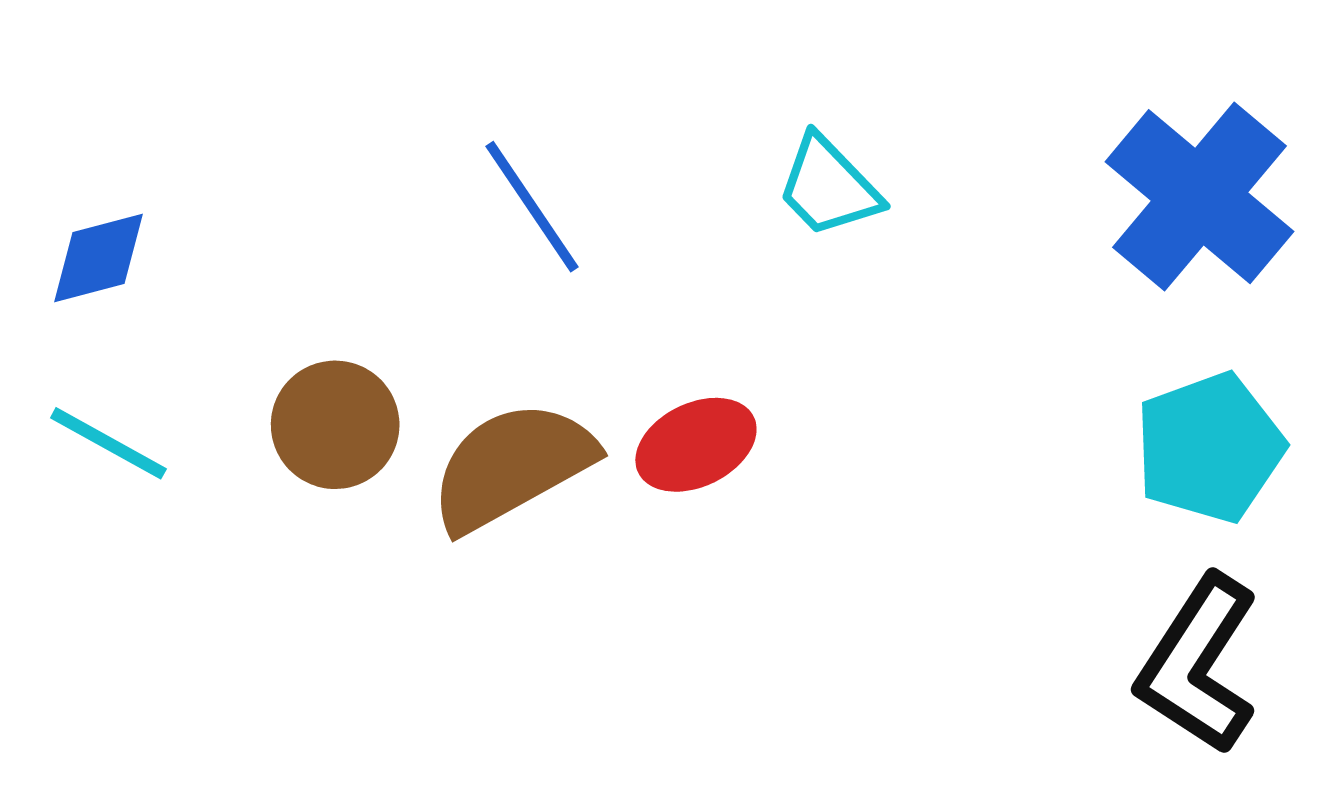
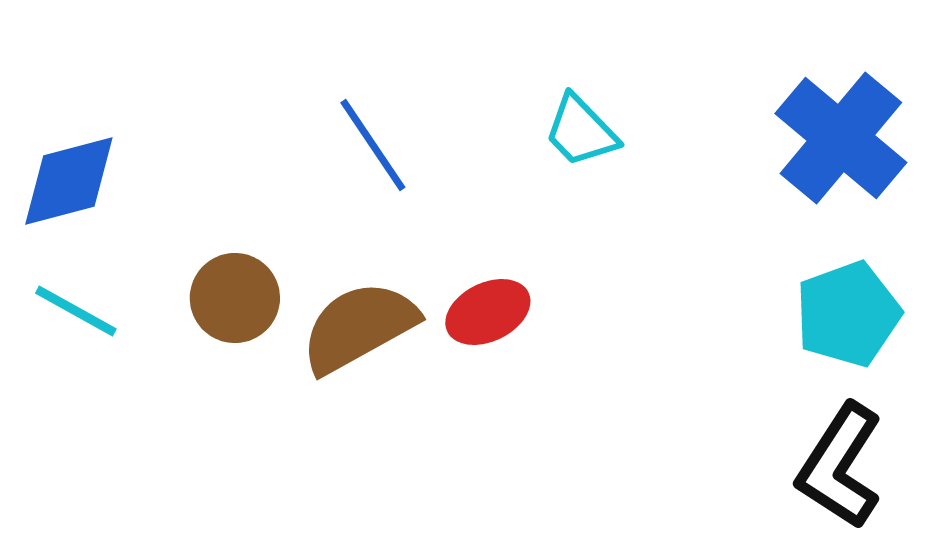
blue diamond: (98, 258) -> (69, 181), size x1.4

